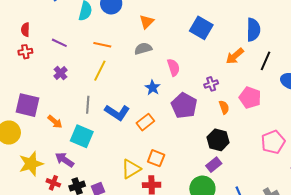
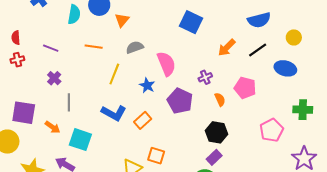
orange triangle: (147, 22) -> (122, 20), moved
blue semicircle: (253, 30) -> (259, 20), moved, turned 80
black line: (266, 61) -> (258, 50), turned 36
pink semicircle: (174, 67) -> (166, 64), size x1.4
yellow line: (100, 71) -> (114, 74), moved
gray line: (88, 105) -> (69, 102), moved

